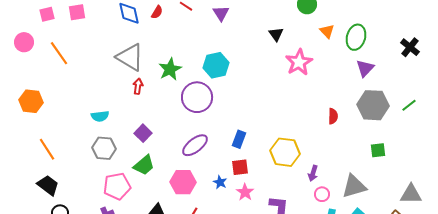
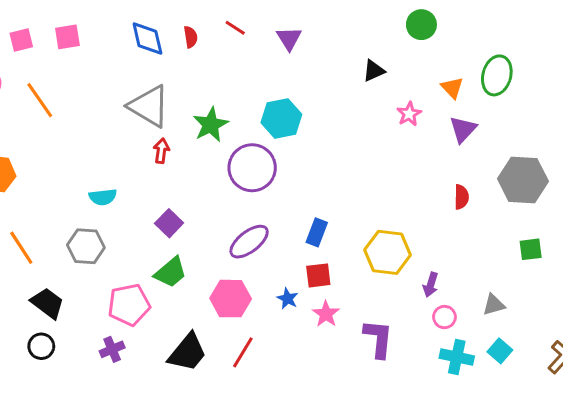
red semicircle: (157, 12) -> (191, 37), turned -40
orange triangle: (327, 31) -> (452, 88), moved
black triangle: (276, 34) -> (374, 71), turned 42
pink star: (299, 62) -> (409, 114), size x0.6
purple triangle: (365, 68) -> (463, 129), moved
gray hexagon: (104, 148) -> (86, 246), moved
black trapezoid: (48, 185) -> (47, 303), moved
gray triangle: (354, 186) -> (494, 305), size x0.6

